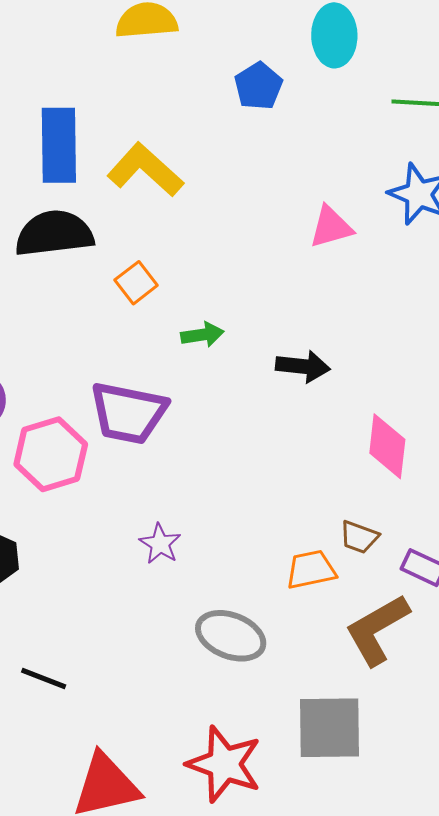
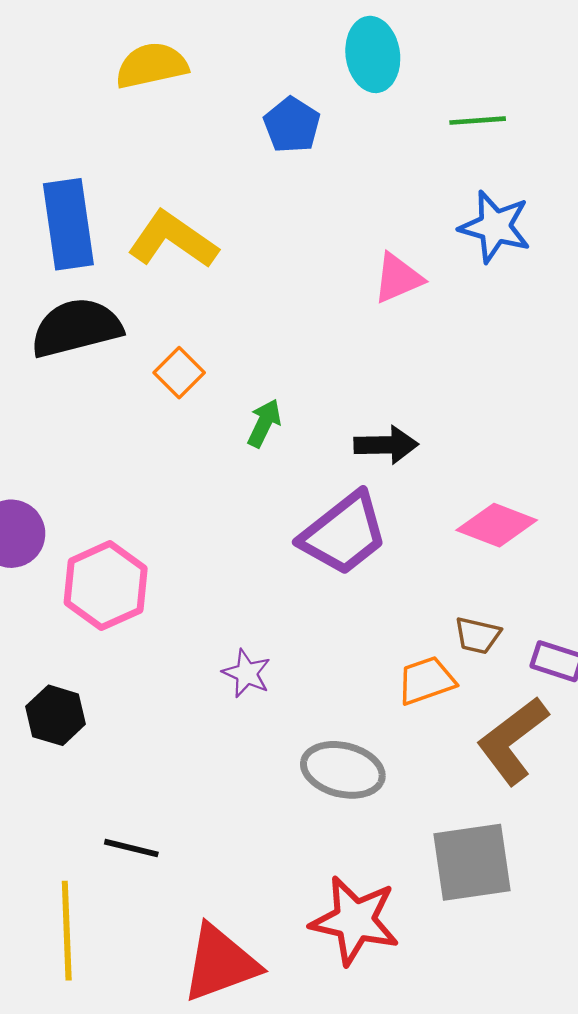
green arrow: (202, 335) -> (264, 423), turned -48
purple trapezoid: (128, 413) -> (344, 534), moved, turned -42
pink diamond: (387, 446) -> (497, 525), turned -68

